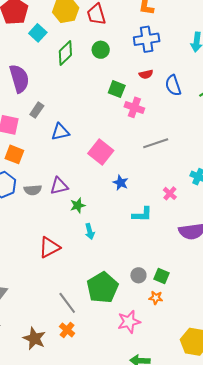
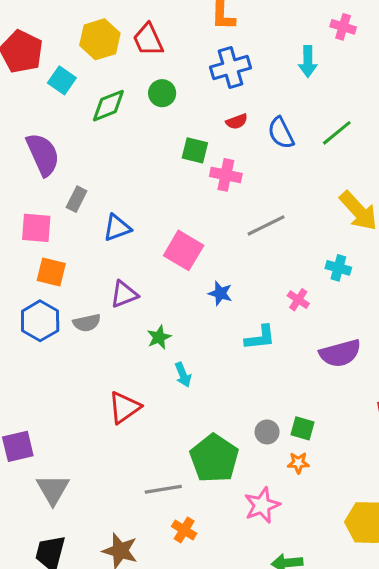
green diamond: (65, 53) -> (108, 106), turned 30
purple triangle: (59, 186) -> (124, 294), moved
gray line: (67, 303) -> (163, 489), turned -55
orange cross: (67, 330) -> (184, 530), moved

